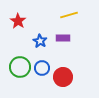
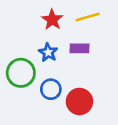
red star: (18, 21) -> (52, 20), moved
green circle: (20, 67) -> (21, 73), moved

